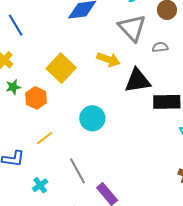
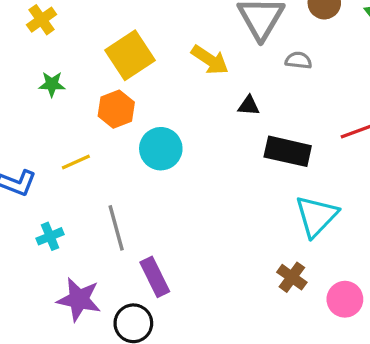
black triangle: (138, 81) -> (249, 106), size x0.5
green star: (13, 87) -> (52, 84), moved
orange hexagon: (36, 98) -> (116, 109), moved

